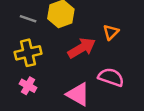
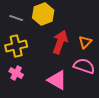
orange triangle: (111, 32) -> (85, 42), moved
red arrow: (82, 48) -> (60, 42), turned -40

